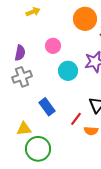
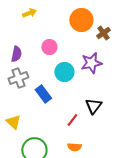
blue rectangle: (47, 107) -> (43, 94), moved
yellow triangle: (24, 129) -> (13, 122), moved, turned 49
orange semicircle: (91, 131) -> (74, 147), moved

